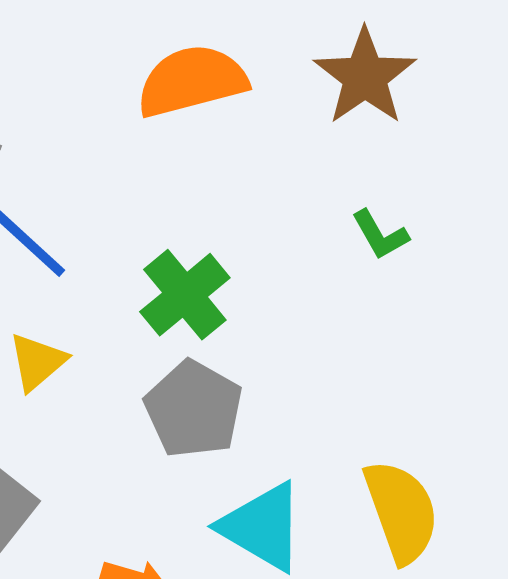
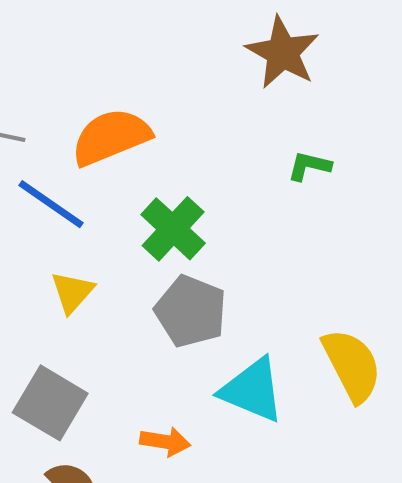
orange semicircle: (192, 81) -> (111, 137), moved
green L-shape: (380, 235) -> (309, 166), turned 141

